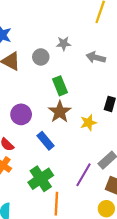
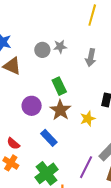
gray circle: (41, 57) -> (42, 50), moved
gray arrow: (96, 57) -> (91, 58), turned -90
purple circle: (21, 114) -> (32, 106), moved

